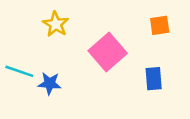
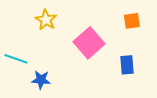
blue star: (50, 83) -> (41, 80), moved

